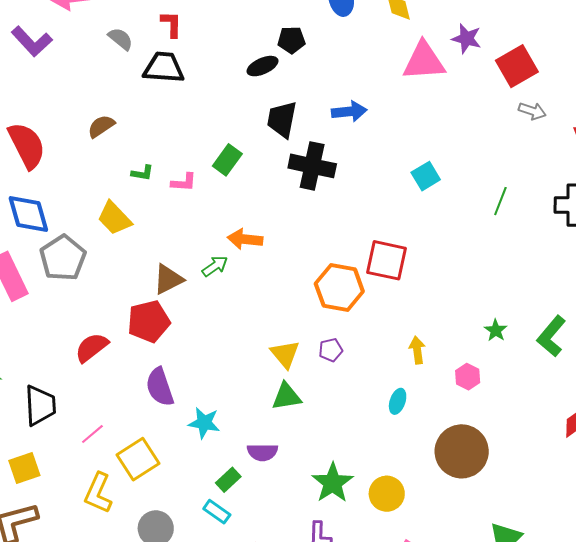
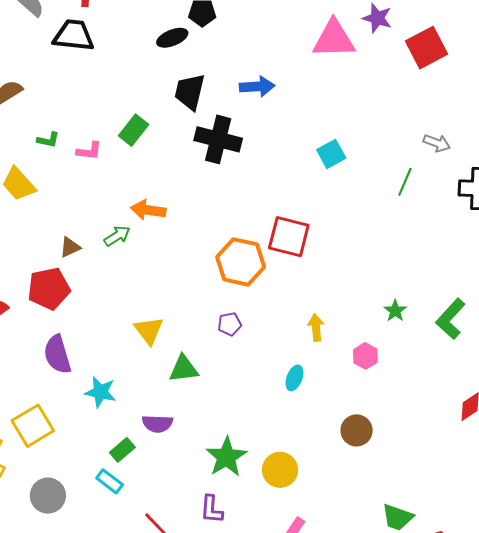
gray arrow: (532, 111) -> (437, 143), moved
brown triangle: (168, 279) -> (70, 247), size x0.7
yellow triangle: (285, 354) -> (149, 330), moved
brown circle: (462, 451) -> (357, 430), size x0.6

